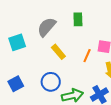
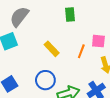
gray semicircle: (47, 27) -> (19, 17), moved

